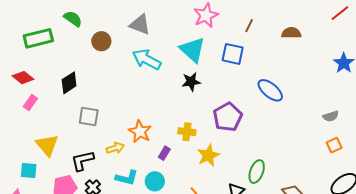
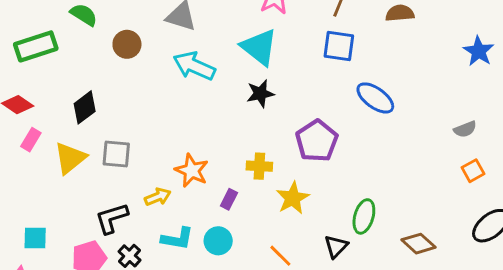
blue square: (233, 54) -> (339, 46), moved
yellow triangle: (47, 145) -> (70, 158), moved, turned 35

